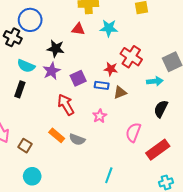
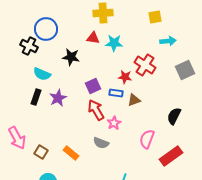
cyan star: (109, 28) -> (114, 43), moved
purple star: (52, 71) -> (58, 98), moved
cyan arrow: (155, 81) -> (168, 41), moved
red arrow: (66, 105) -> (96, 110), moved
orange rectangle: (57, 135) -> (71, 153), moved
gray semicircle: (77, 139) -> (101, 143), moved

